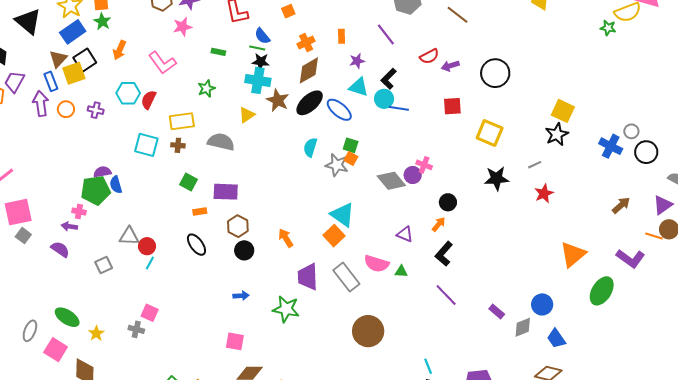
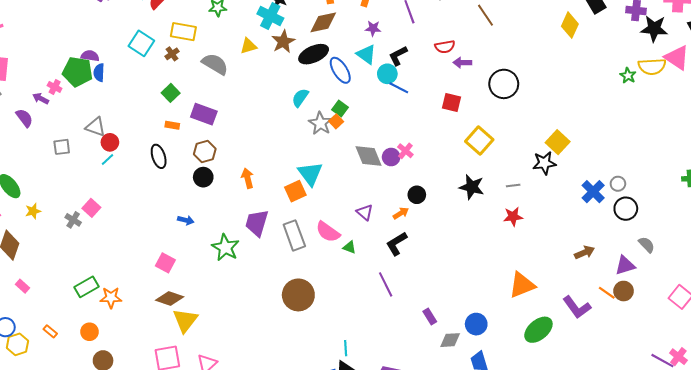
brown cross: (178, 145) -> (172, 54), turned 32

